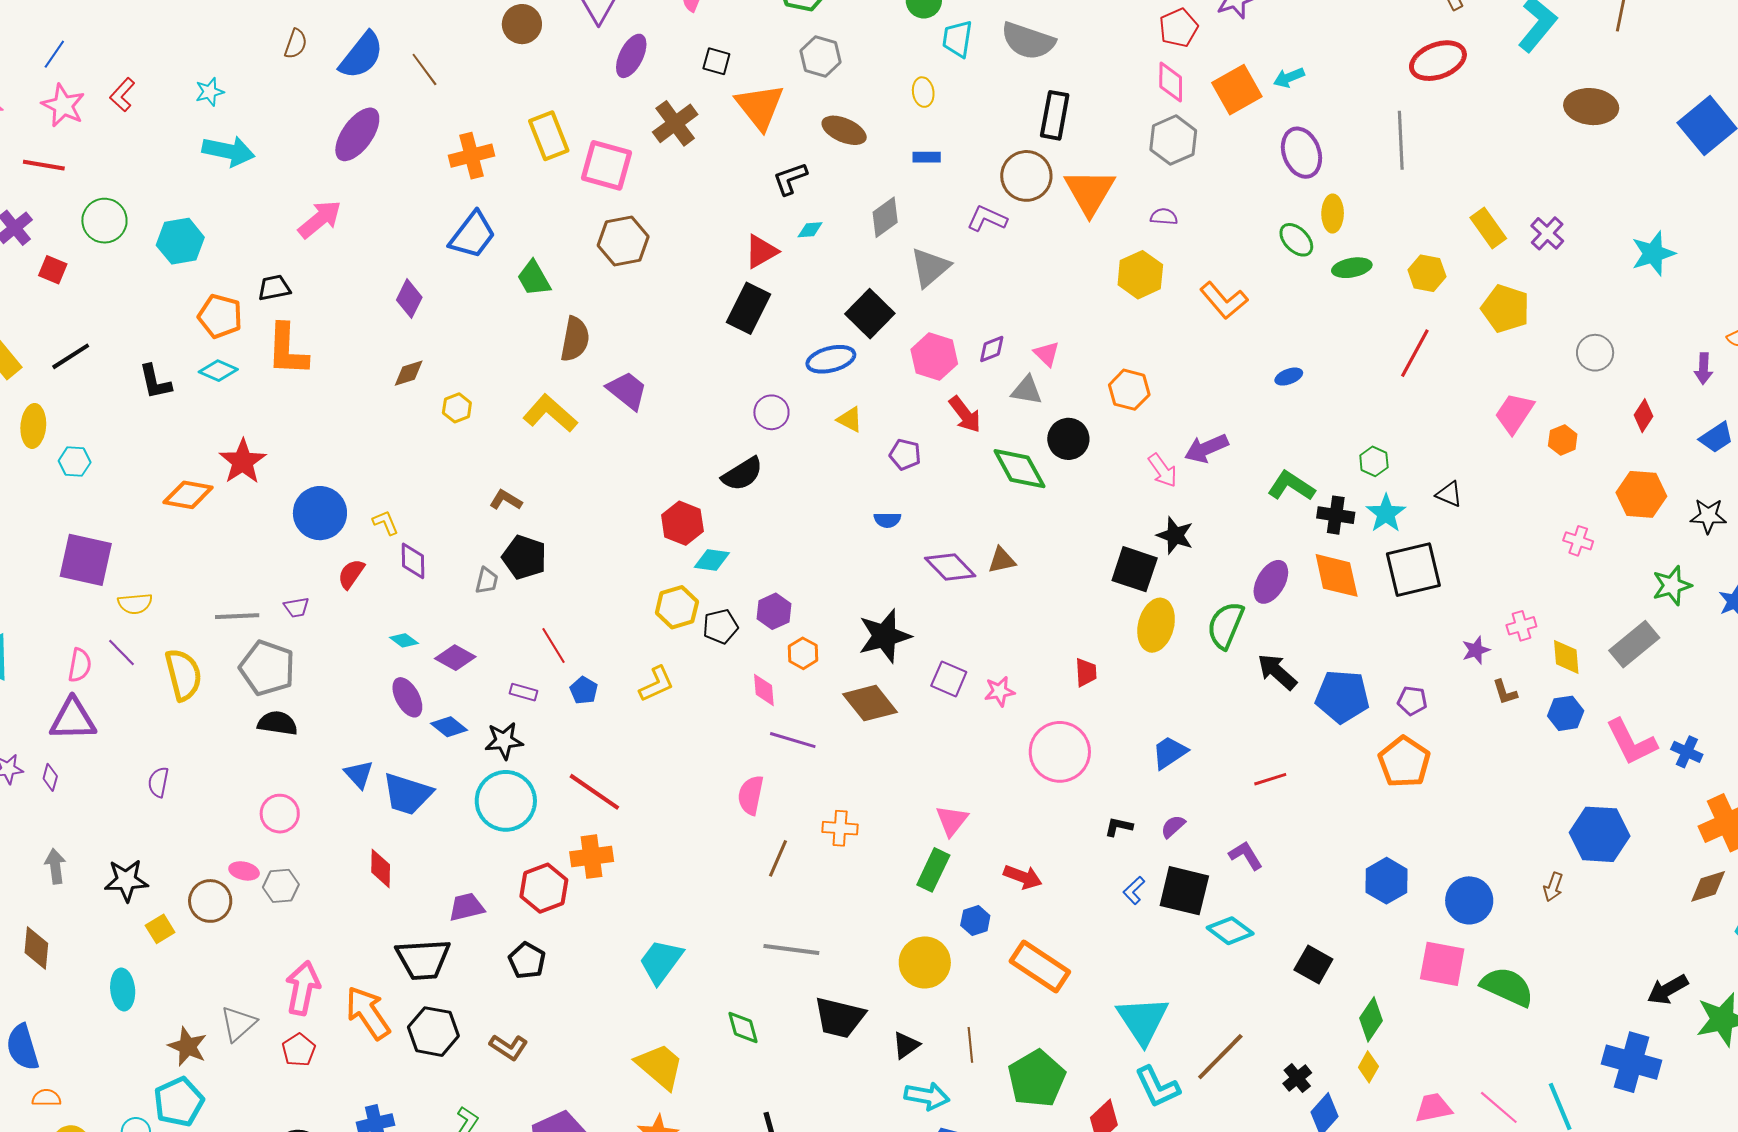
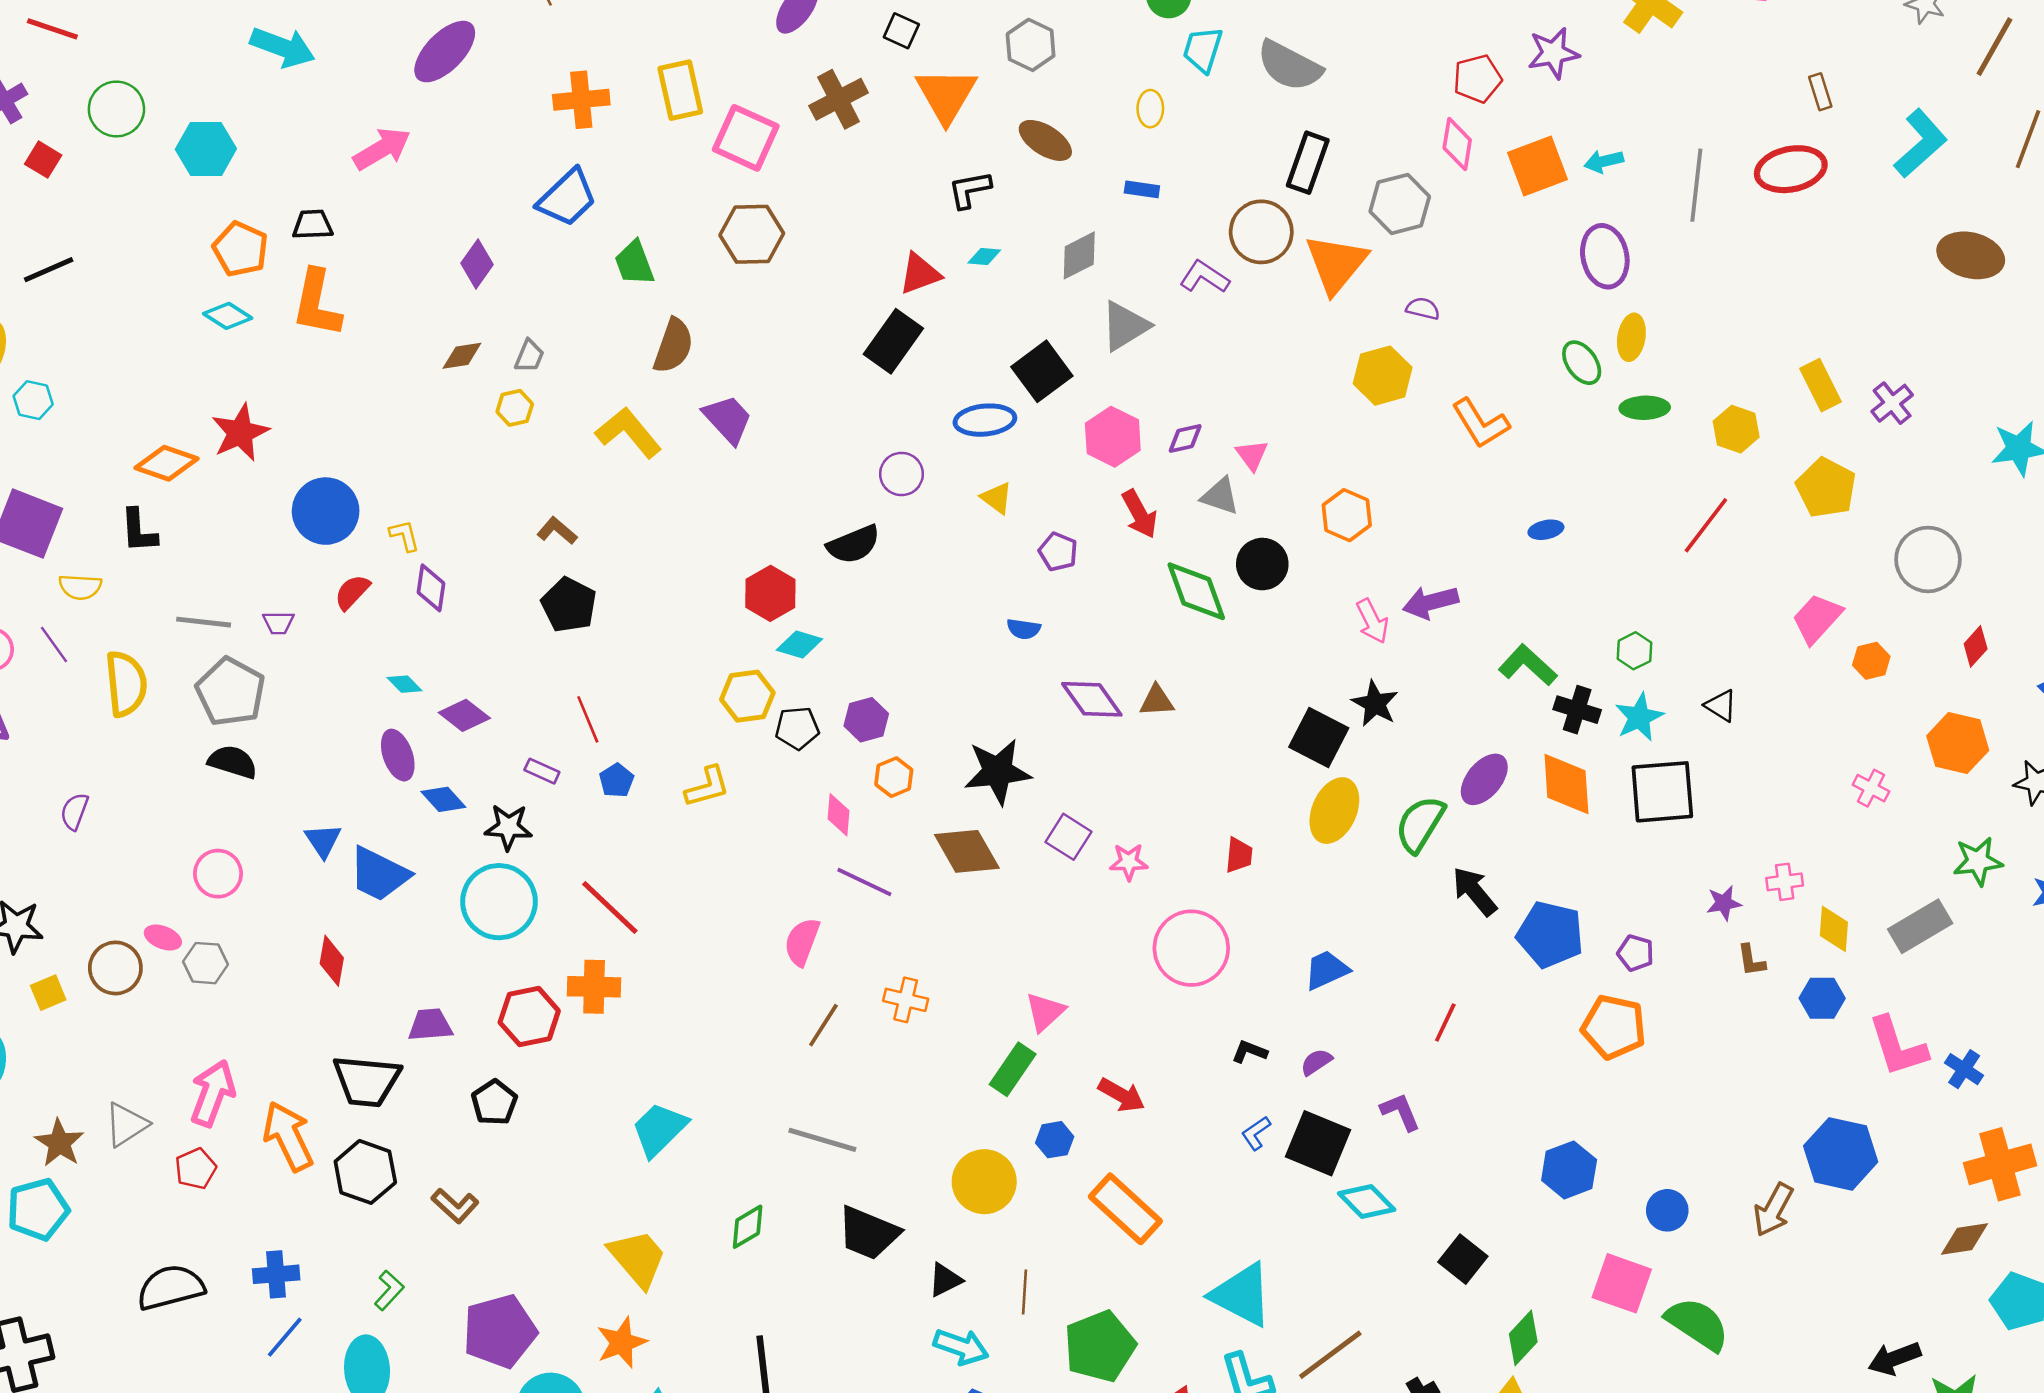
gray hexagon: (1173, 140) -> (1400, 204), moved
gray line: (1401, 140) -> (1696, 185), moved
gray circle: (1595, 353) -> (1928, 559), size x1.4
black L-shape: (155, 382) -> (139, 531), moved
gray trapezoid: (487, 581) -> (529, 356), moved
orange pentagon: (1404, 762) -> (1614, 1027), turned -30
red line: (1270, 779) -> (1445, 1022), turned -56
brown arrow: (1553, 887) -> (1773, 1210), size x1.5
blue circle: (1469, 900) -> (1667, 1210), size x0.7
cyan triangle: (1143, 1020) -> (1242, 1295), turned -38
green diamond: (743, 1027) -> (748, 1227), turned 66

